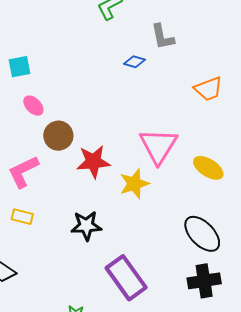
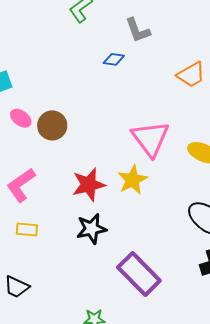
brown circle: (58, 136) -> (52, 125), moved
red star: (93, 162) -> (89, 185), moved

